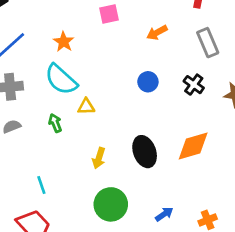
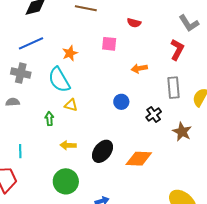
green arrow: (55, 123) -> (49, 119), moved
black ellipse: (145, 152) -> (103, 151), turned 40
yellow arrow: (99, 158) -> (68, 145), turned 56

